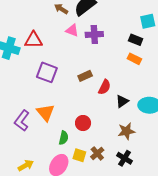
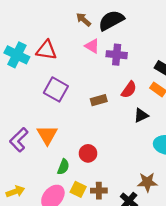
red semicircle: (105, 87) -> (129, 90), moved
black triangle: (122, 101) -> (141, 115), moved
brown star: (126, 131) -> (147, 182), moved
brown cross: (97, 153) -> (99, 191), turned 32

